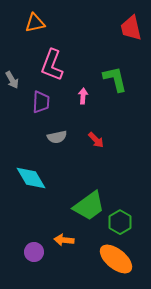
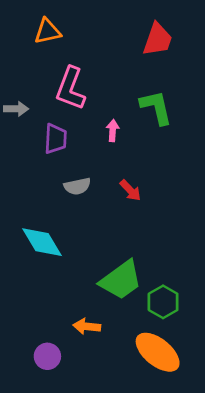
red trapezoid: (131, 28) -> (158, 39), moved, turned -148
gray arrow: (12, 80) -> (16, 109), turned -60
purple circle: (34, 252) -> (47, 356), moved

